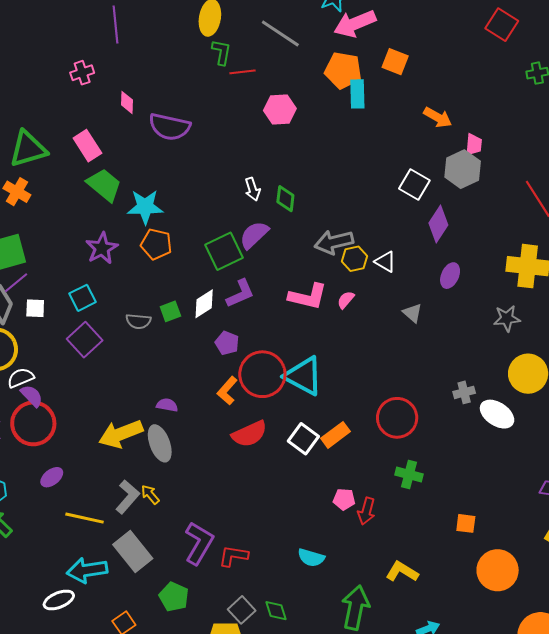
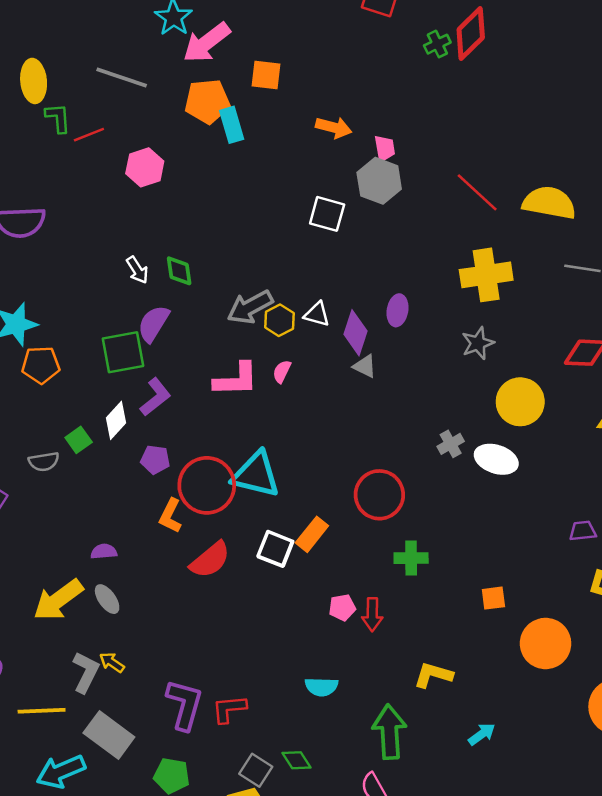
purple diamond: (438, 224) -> (355, 333), moved
green square: (224, 251) -> (123, 352), turned 30
gray ellipse: (160, 443) -> (107, 599), size x0.7

